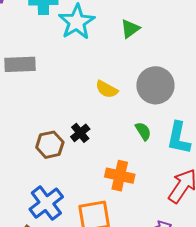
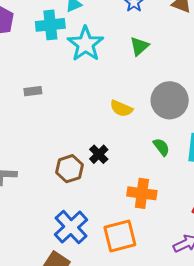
gray rectangle: (20, 64) -> (33, 91), size x0.6

